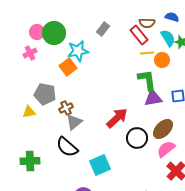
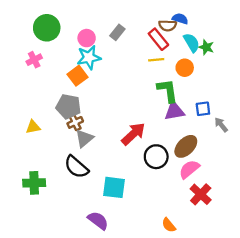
blue semicircle: (172, 17) -> (180, 19), moved
pink circle: (37, 32) -> (87, 38), moved
green circle: (54, 33) -> (47, 28), moved
yellow line: (147, 53) -> (156, 60), moved
gray pentagon: (45, 94) -> (68, 106), moved
cyan square: (100, 165) -> (114, 187), turned 30

